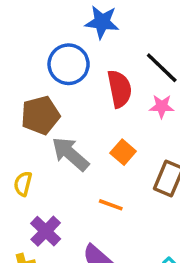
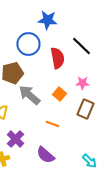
pink star: (162, 106) -> (82, 83), moved

